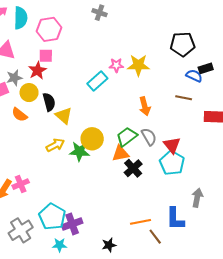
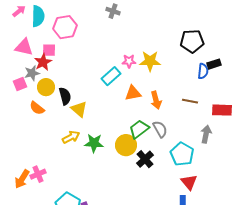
pink square: (46, 56) -> (49, 50), moved
red star: (37, 70) -> (43, 62), moved
blue semicircle: (194, 76) -> (203, 71), turned 70
brown line: (184, 98) -> (190, 101), moved
yellow circle: (92, 139) -> (126, 145), moved
red triangle: (172, 145) -> (189, 182), moved
orange triangle: (121, 154) -> (133, 93), moved
gray arrow: (197, 198) -> (206, 134), moved

